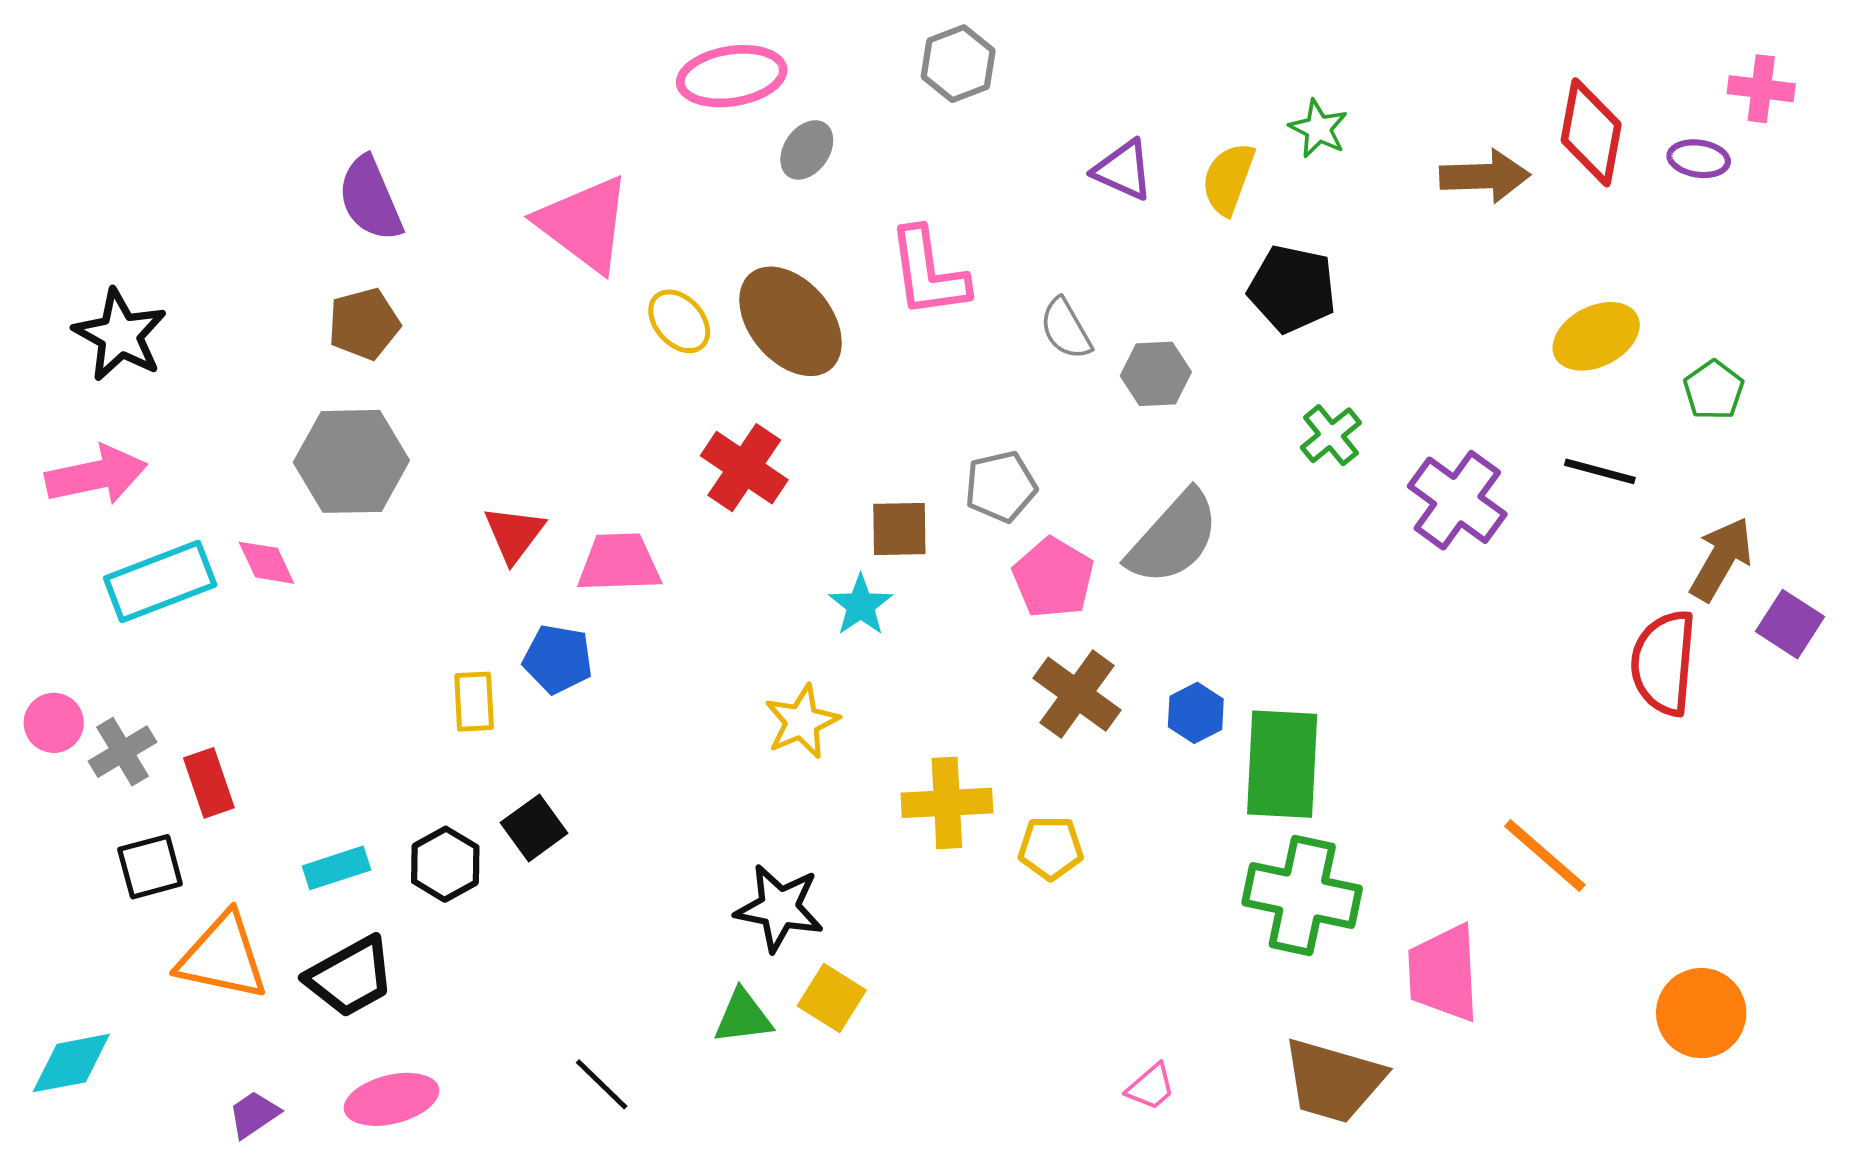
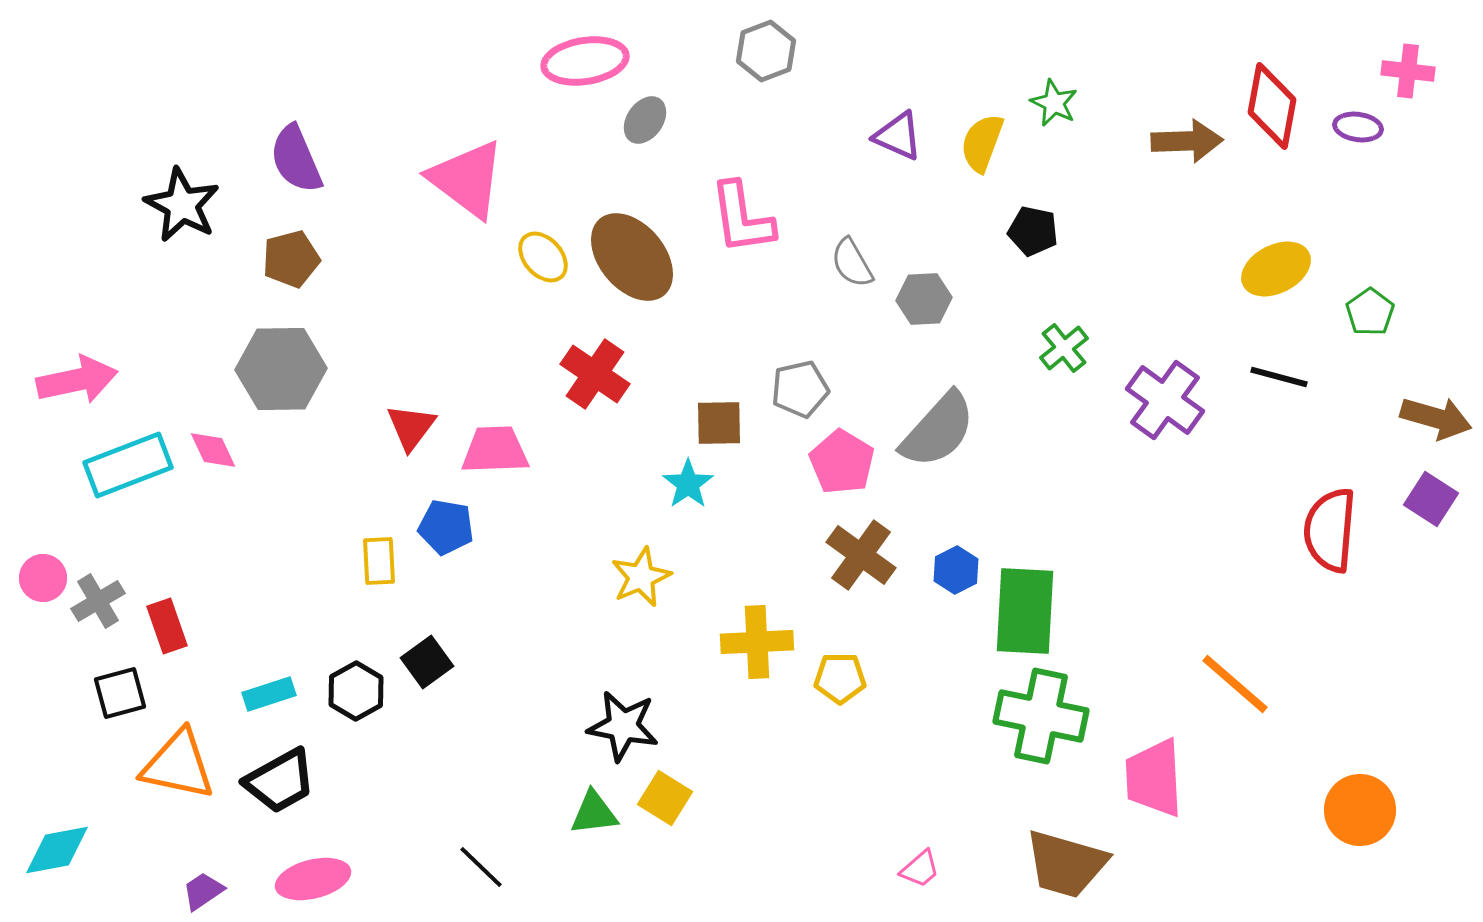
black pentagon: (1292, 289) -> (1033, 231), size x0.7
black star: (120, 335) -> (182, 205), moved
brown arrow: (1721, 559) -> (1436, 418), moved, turned 76

